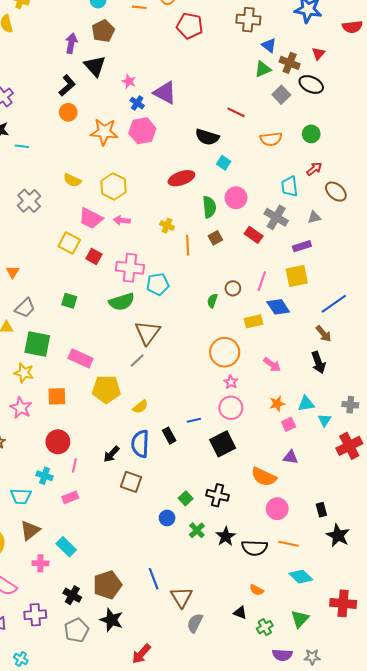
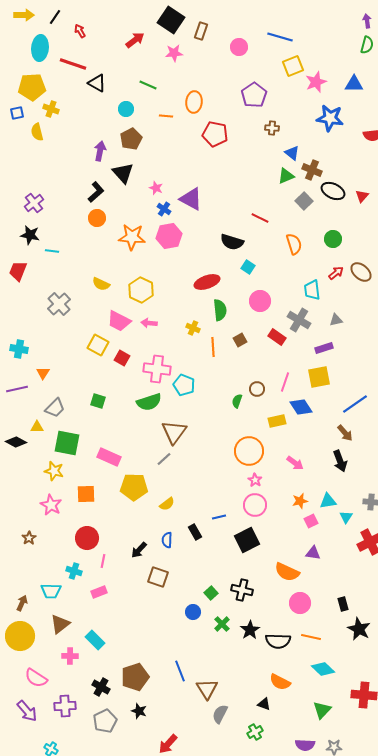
brown cross: (248, 20) -> (272, 128), size x0.6
red triangle: (318, 54) -> (362, 196), moved
orange semicircle: (271, 139) -> (294, 244), turned -100
brown ellipse: (336, 192) -> (361, 272), moved
green semicircle: (209, 207) -> (220, 310), moved
cyan pentagon: (158, 284) -> (184, 385), turned 30
blue semicircle: (140, 444) -> (167, 540), size x0.6
orange semicircle: (257, 590) -> (280, 682), size x1.5
black star: (111, 620) -> (139, 711), size x0.7
green cross: (265, 627) -> (255, 732), moved

